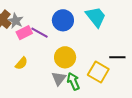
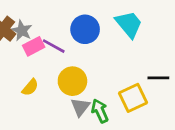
yellow circle: (65, 57) -> (72, 81), moved
yellow square: (98, 72) -> (133, 98), turned 35

